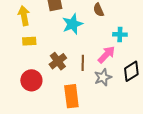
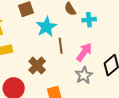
cyan cross: (120, 34) -> (89, 20), moved
brown line: (83, 63) -> (61, 46), moved

